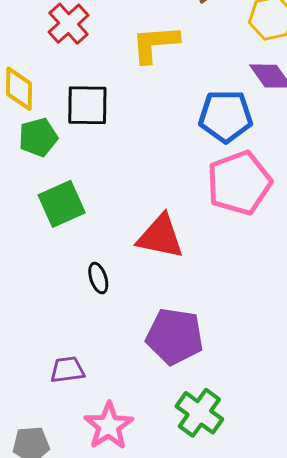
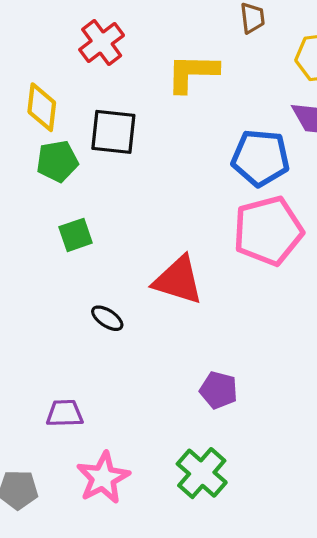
green square: (62, 204) -> (76, 235), size x0.7
black ellipse: (98, 278) -> (107, 318), turned -44
purple pentagon: (175, 336) -> (219, 390), moved, size x0.6

